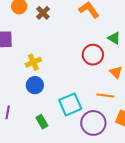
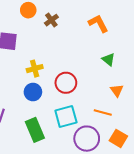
green triangle: (114, 38) -> (108, 60), moved
red circle: (93, 55) -> (66, 83), moved
green rectangle: (42, 122) -> (35, 130), size x1.6

